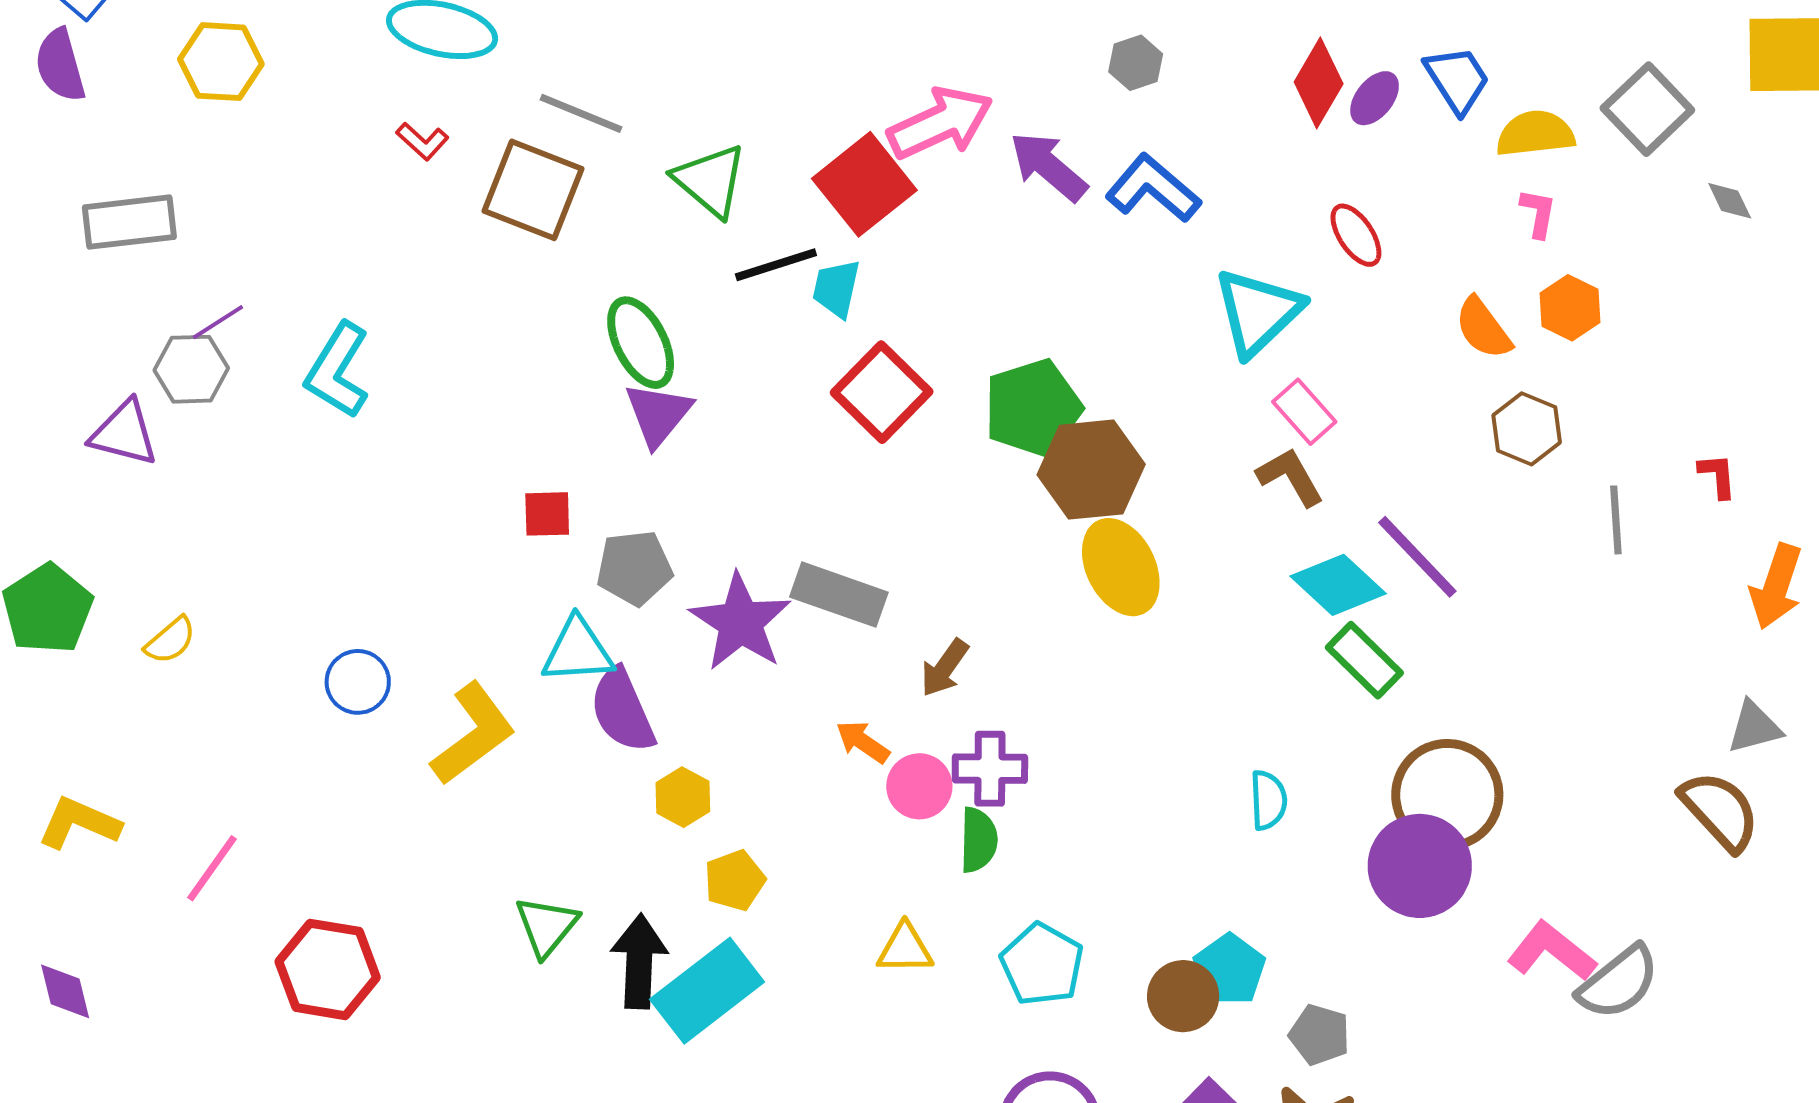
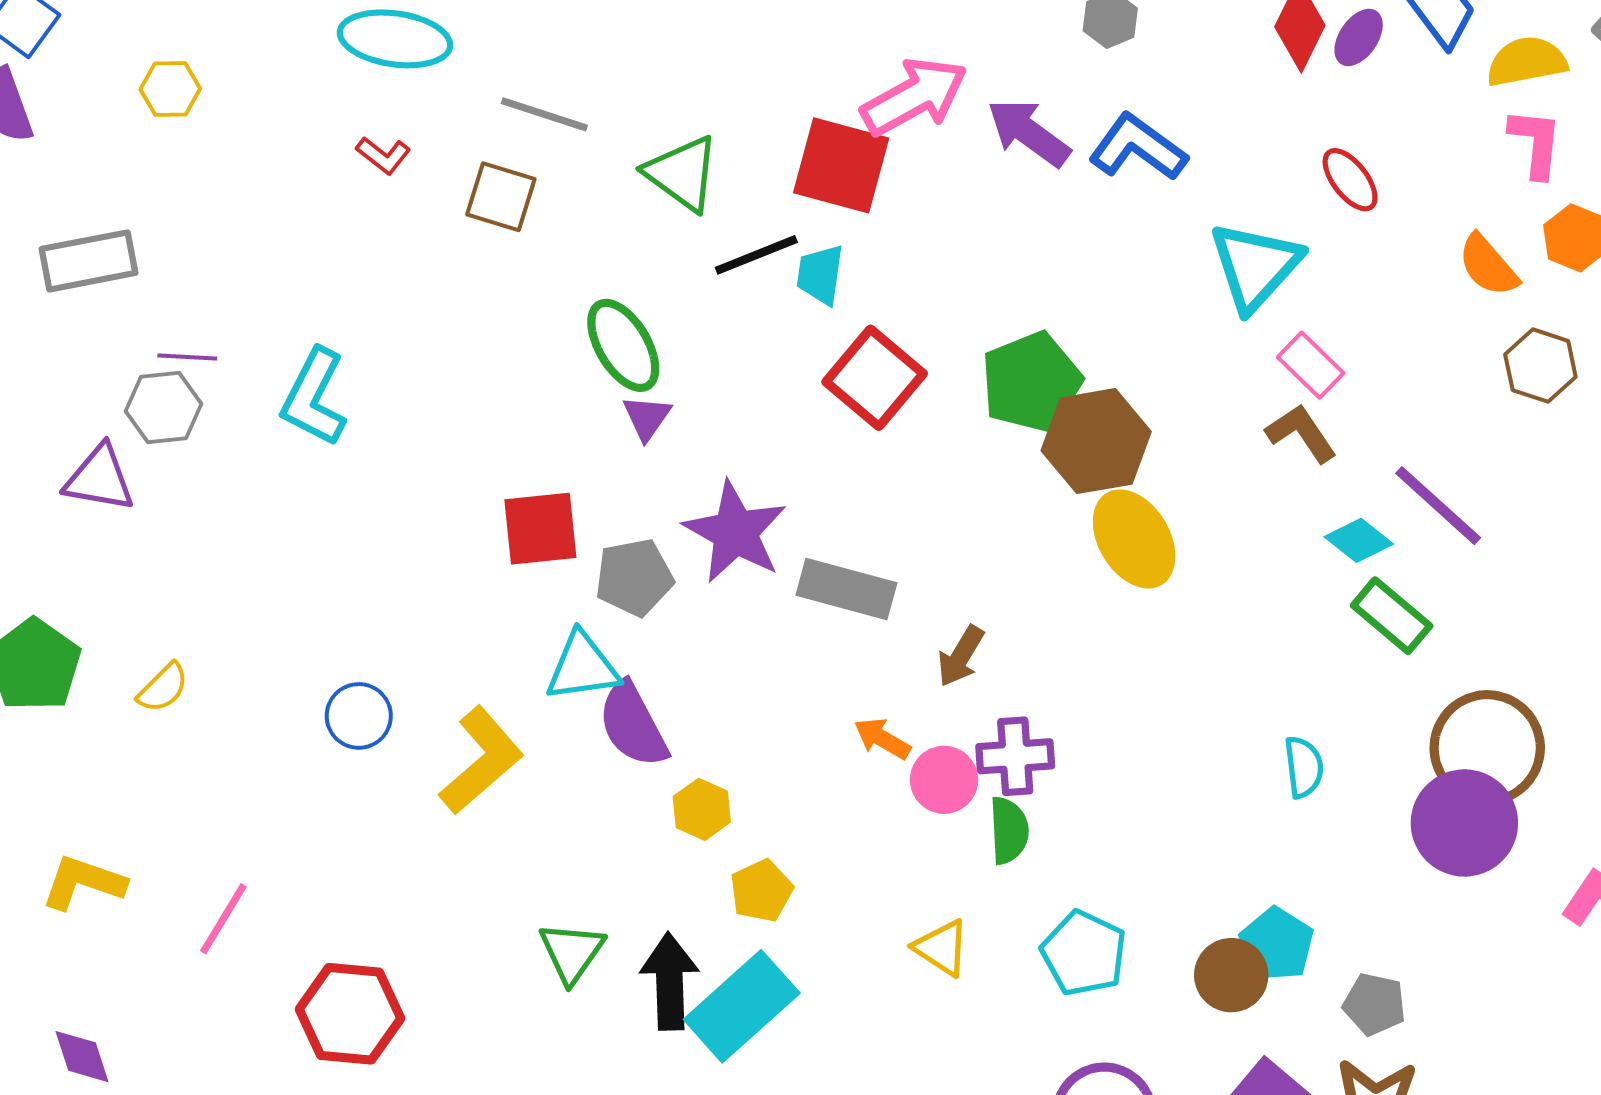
yellow hexagon: (221, 62) -> (170, 89), size x0.7
red square: (864, 184) -> (841, 165), turned -32
brown square: (533, 190) -> (501, 197), size x0.7
pink L-shape: (1538, 213) -> (1536, 143), size x1.4
purple line: (218, 322) -> (187, 357), turned 40
purple triangle: (658, 414) -> (647, 418), size x0.7
red square: (547, 514) -> (540, 529), size x1.5
cyan diamond: (1338, 585) -> (1359, 540), size x0.7
purple star: (740, 622) -> (735, 532), moved
yellow triangle: (905, 949) -> (942, 948), turned 38

